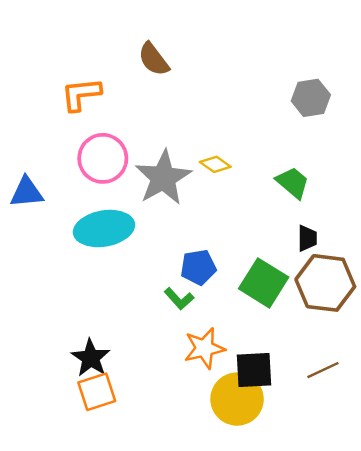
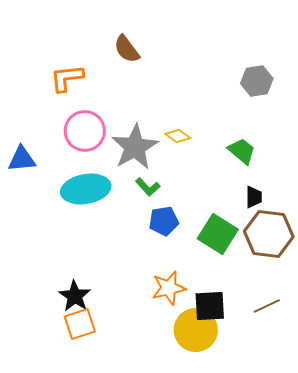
green L-shape: (179, 299) -> (148, 187), moved

